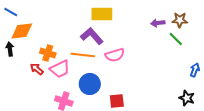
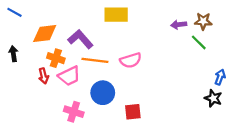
orange diamond: (22, 31) -> (45, 34), moved
purple L-shape: (92, 36) -> (80, 39), moved
red arrow: (37, 69) -> (44, 76), turned -144
black star: (187, 98) -> (213, 98), moved

